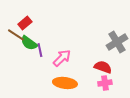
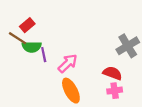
green semicircle: (29, 43) -> (32, 47), turned -36
orange ellipse: (65, 83) -> (71, 91), turned 55

